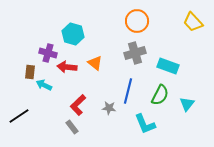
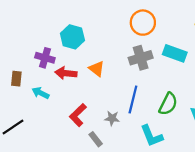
cyan rectangle: (168, 66) -> (175, 53), moved
brown rectangle: (30, 72) -> (16, 79), moved
gray rectangle: (72, 127) -> (96, 139), moved

